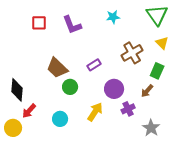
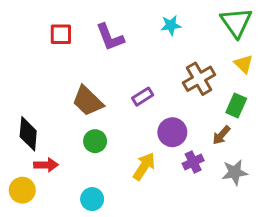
green circle: (70, 87) -> (95, 141), moved
red arrow: (29, 111) -> (46, 165), turned -133
cyan circle: (60, 119) -> (92, 199), moved
gray star: (151, 128) -> (235, 172), moved, turned 30

